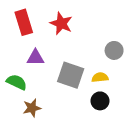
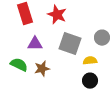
gray square: (71, 75) -> (70, 44), moved
brown star: (32, 108) -> (42, 69), moved

